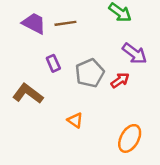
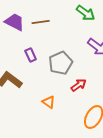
red arrow: (120, 80) -> (79, 85), moved

